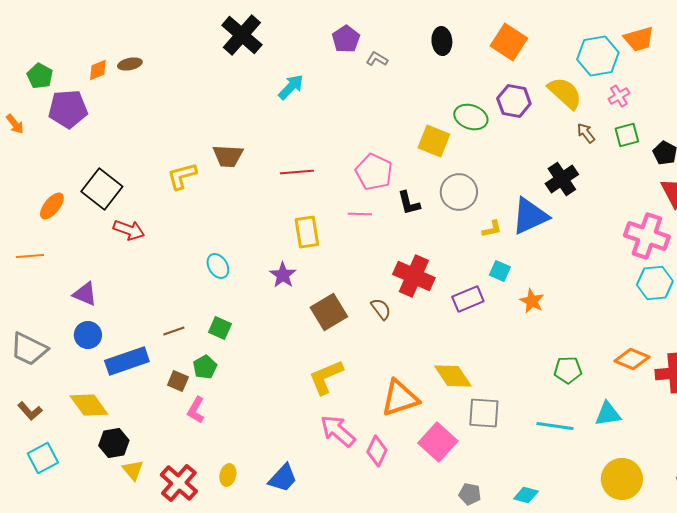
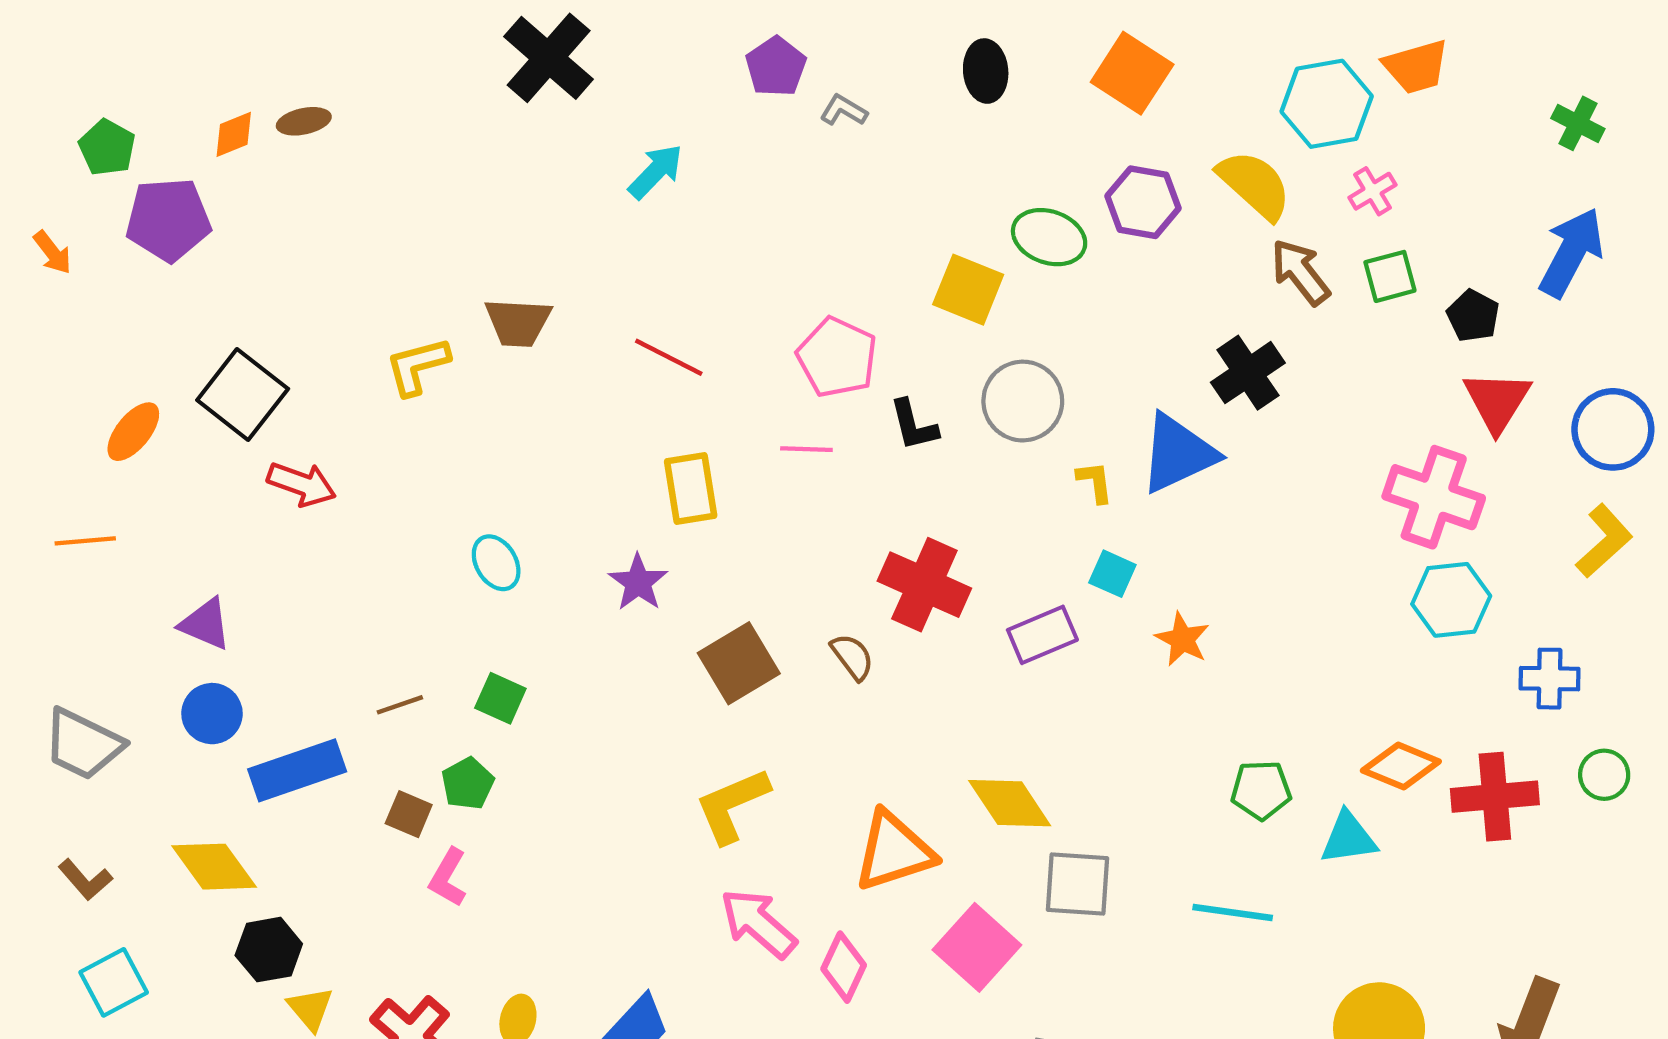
brown arrow: (586, 133) -> (1300, 272), size x1.5
red line: (297, 172) -> (669, 357), turned 32
yellow L-shape: (492, 229) -> (1095, 482), turned -85
cyan triangle: (608, 414) -> (1348, 838), moved

